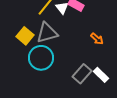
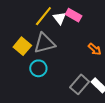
cyan circle: (41, 58) -> (38, 68), size x0.7

